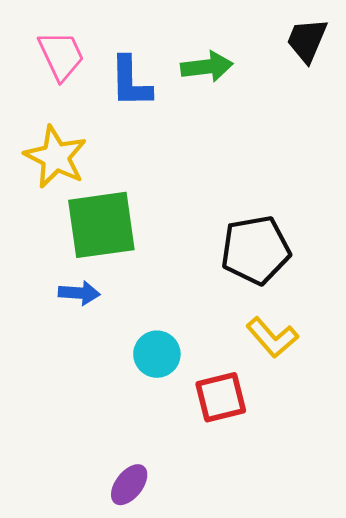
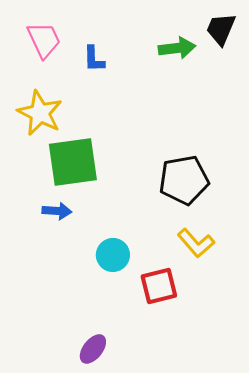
green arrow: (207, 67) -> (177, 48), moved
blue L-shape: (131, 82) -> (94, 59), size x0.7

